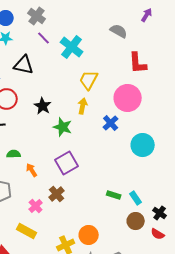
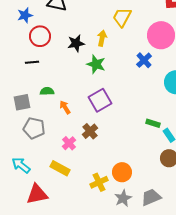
black star: (43, 106) -> (76, 43), turned 30
yellow arrow: (83, 106) -> (102, 38), moved
green rectangle: (114, 195) -> (153, 123), moved

